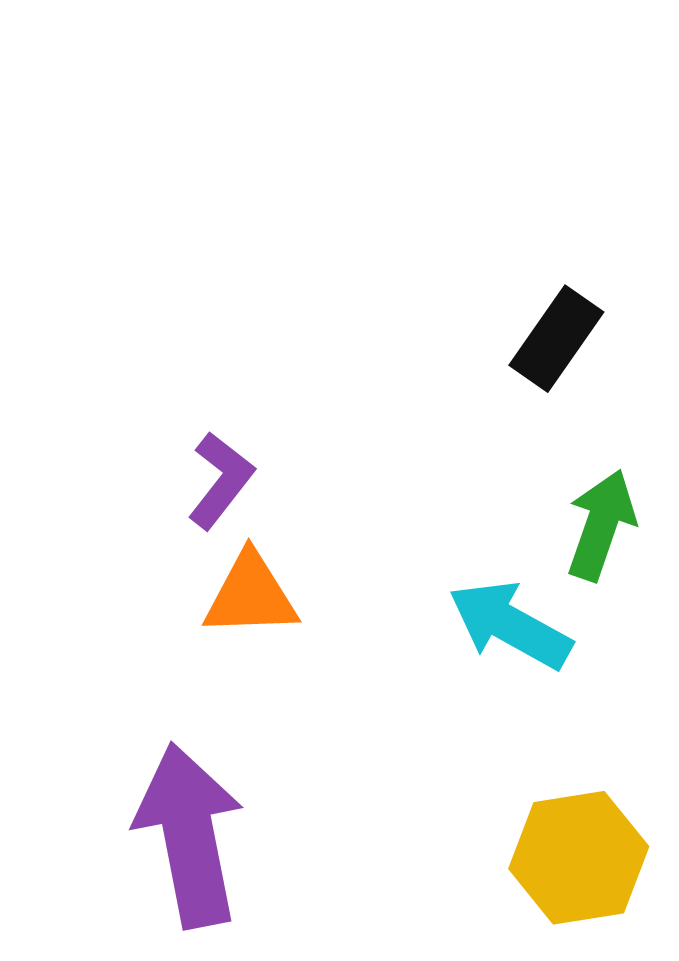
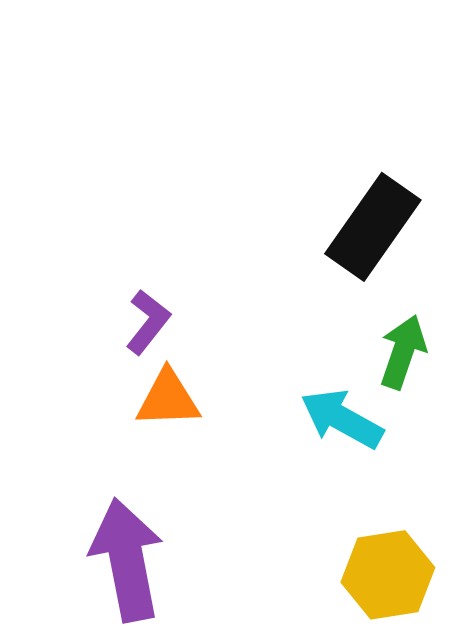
black rectangle: (556, 339) -> (373, 227), size x1.5

